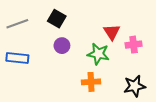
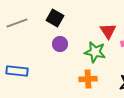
blue rectangle: (17, 58) -> (17, 71), moved

